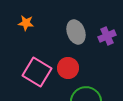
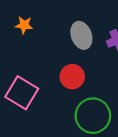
pink square: (37, 72) -> (22, 93), moved

